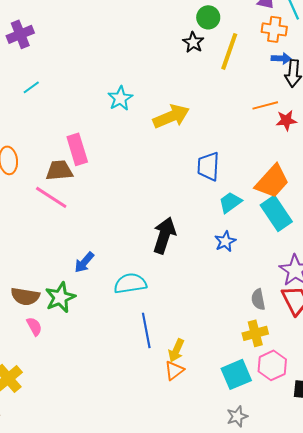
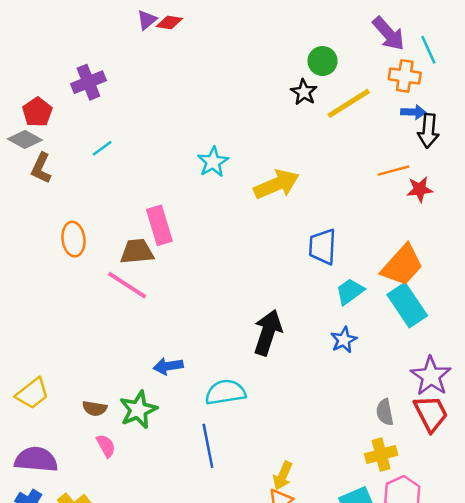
yellow line: (229, 51) -> (349, 103), turned 39
blue arrow: (84, 262) -> (168, 366), turned 40
brown semicircle: (25, 296) -> (95, 408), size x0.7
blue line: (146, 330) -> (208, 446), moved

